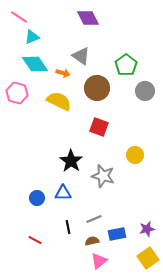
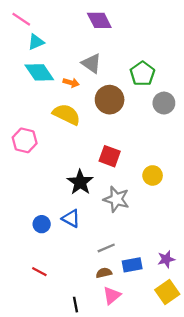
pink hexagon: (17, 93) -> (25, 140), moved
red square: (99, 127) -> (110, 156), moved
blue triangle: (63, 193) -> (71, 218), turned 30
black line: (68, 227) -> (76, 305), moved

